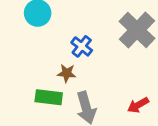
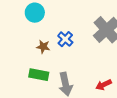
brown star: (67, 73) -> (43, 47), moved

